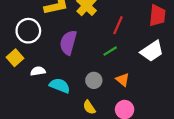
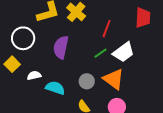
white trapezoid: (152, 51) -> (124, 52), moved
orange triangle: (123, 80) -> (114, 79), size x1.6

